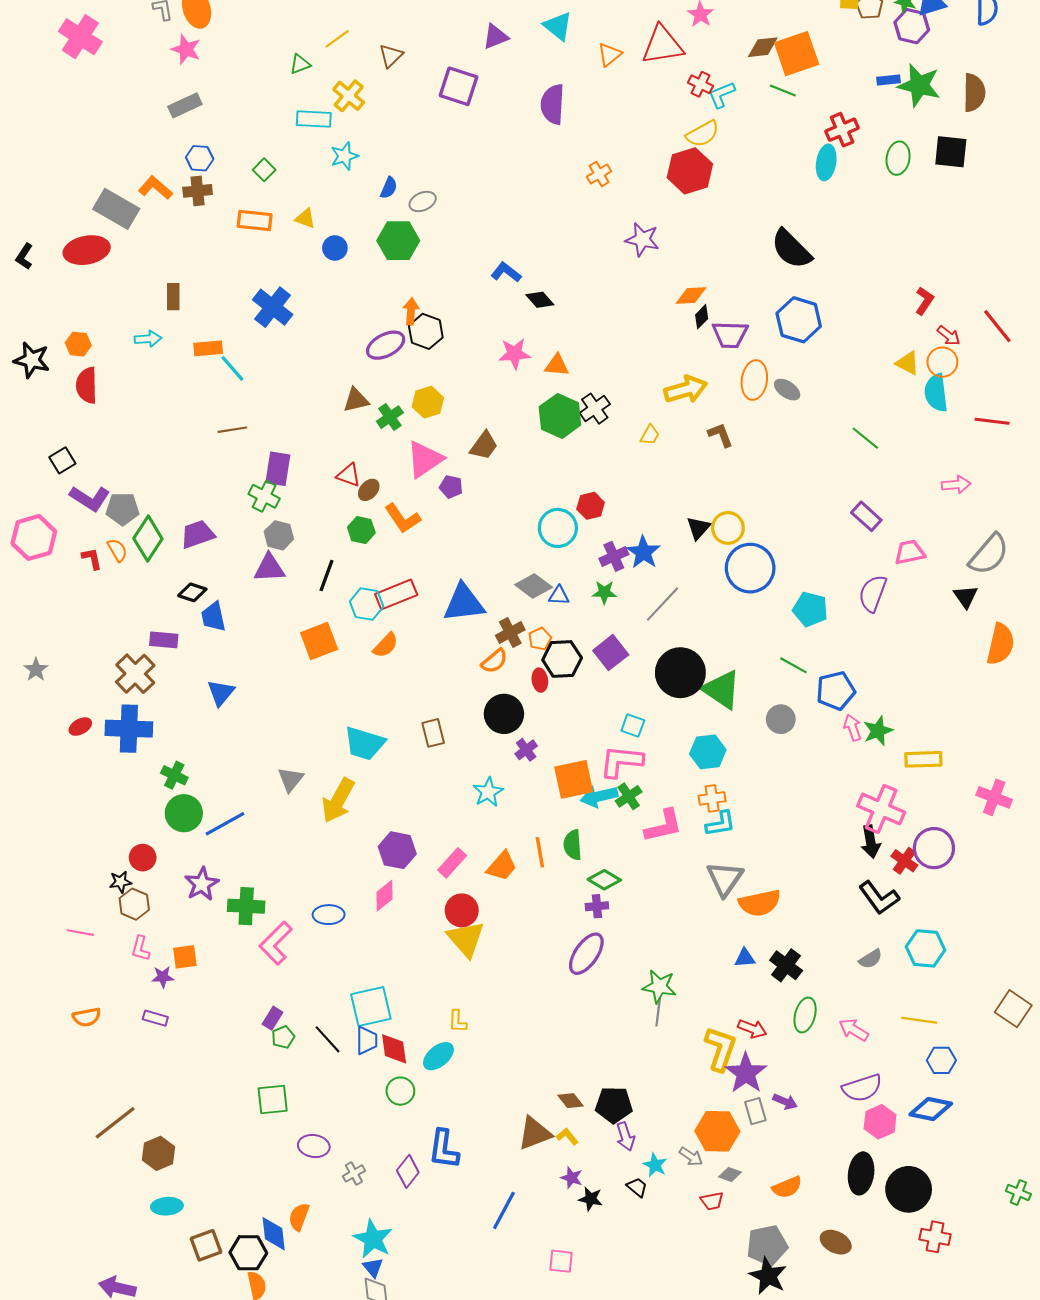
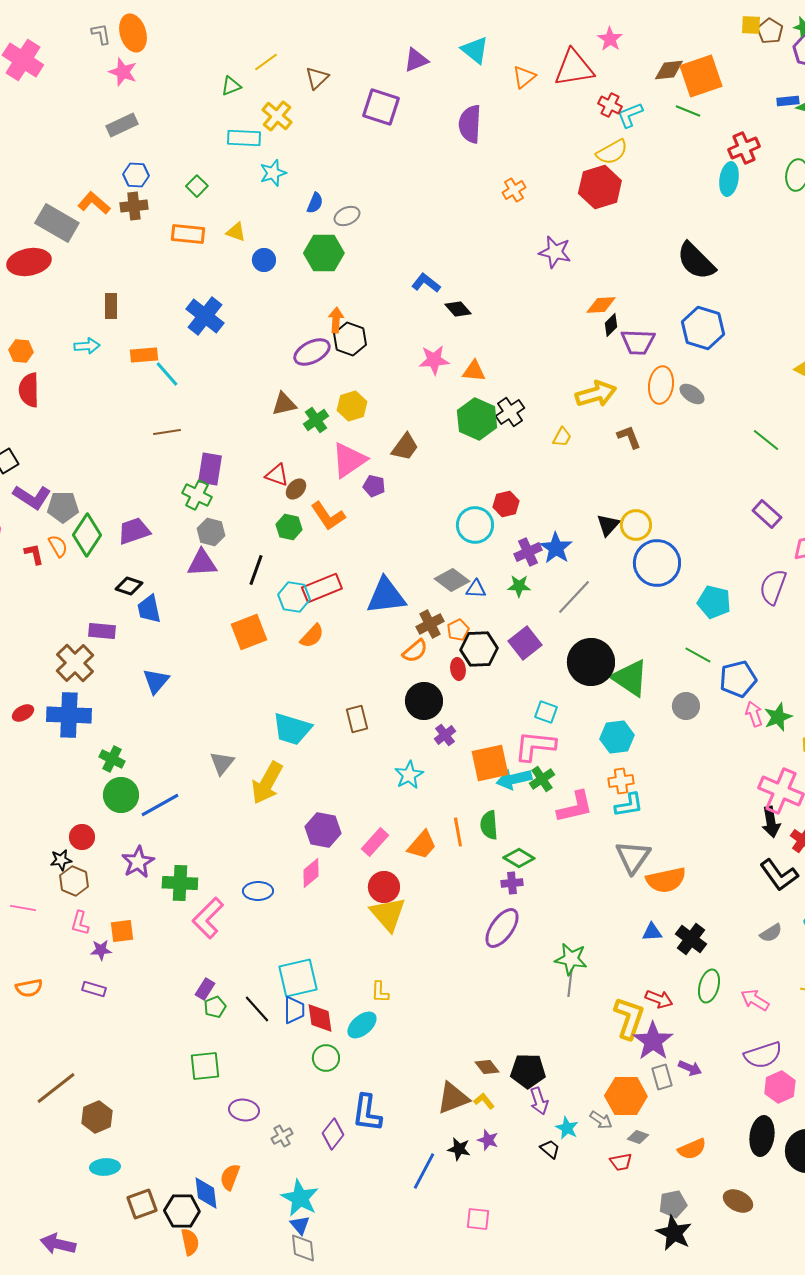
black star: (591, 1199) -> (459, 1149), moved
gray pentagon: (767, 1245) -> (673, 1204), size x0.7

